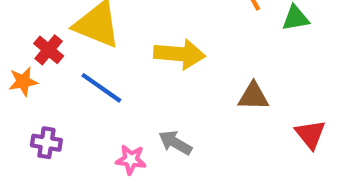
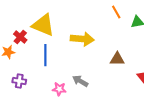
blue line: (101, 88) -> (45, 55), turned 55

